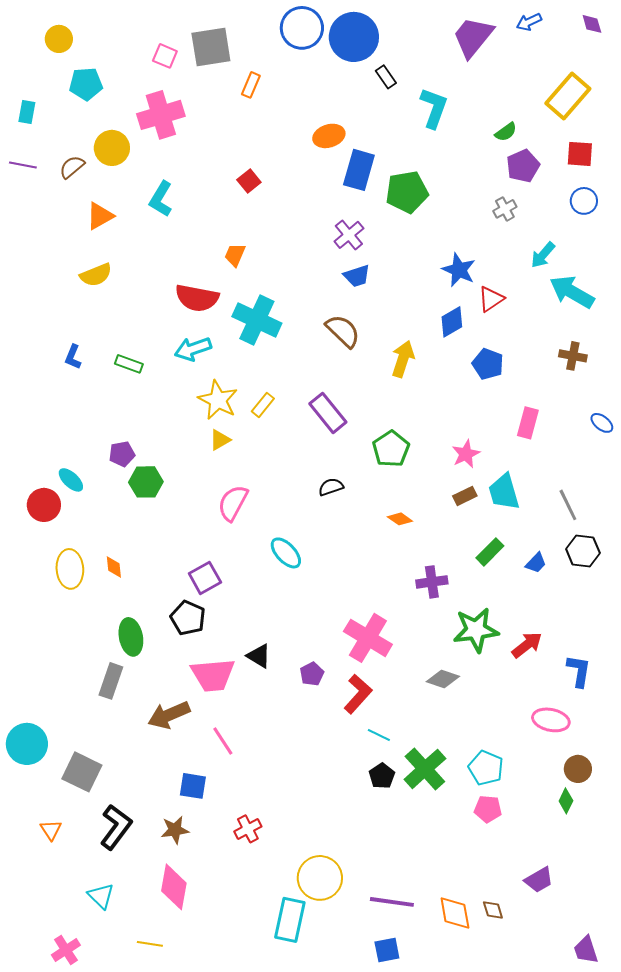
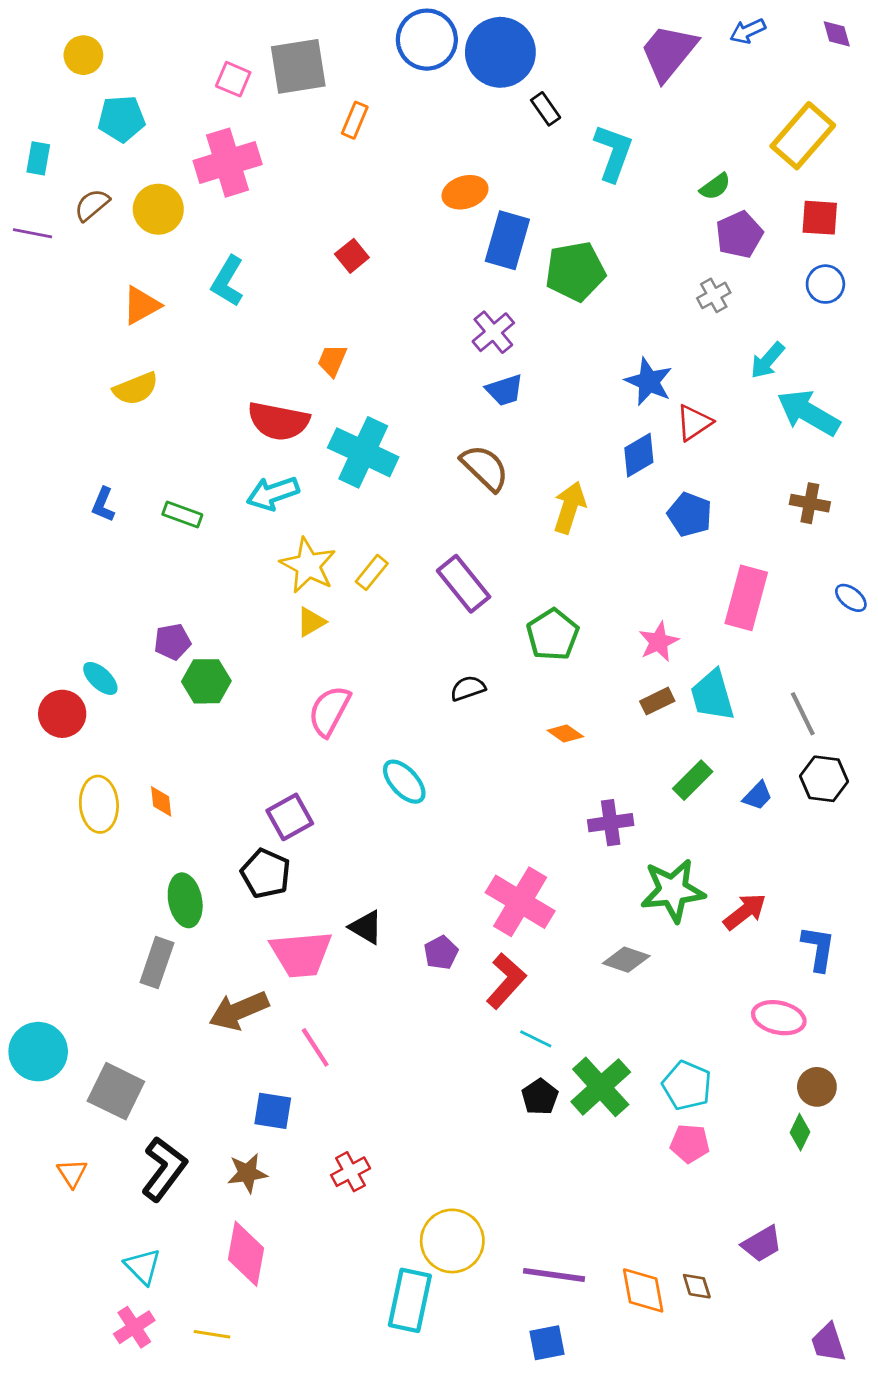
brown semicircle: (72, 167) -> (92, 205), moved
pink rectangle: (528, 423) -> (746, 598), size x1.4
pink cross: (66, 950) -> (134, 1327), moved

